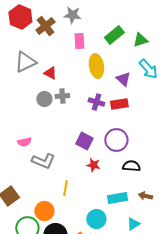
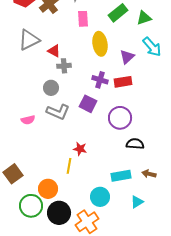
purple triangle: (123, 79) -> (127, 57), turned 35
gray cross: (62, 96) -> (64, 66), moved
gray circle: (44, 99) -> (51, 88), moved
purple square: (84, 141) -> (88, 104), moved
gray L-shape: (43, 161) -> (58, 112), moved
red star: (93, 165) -> (80, 149), moved

